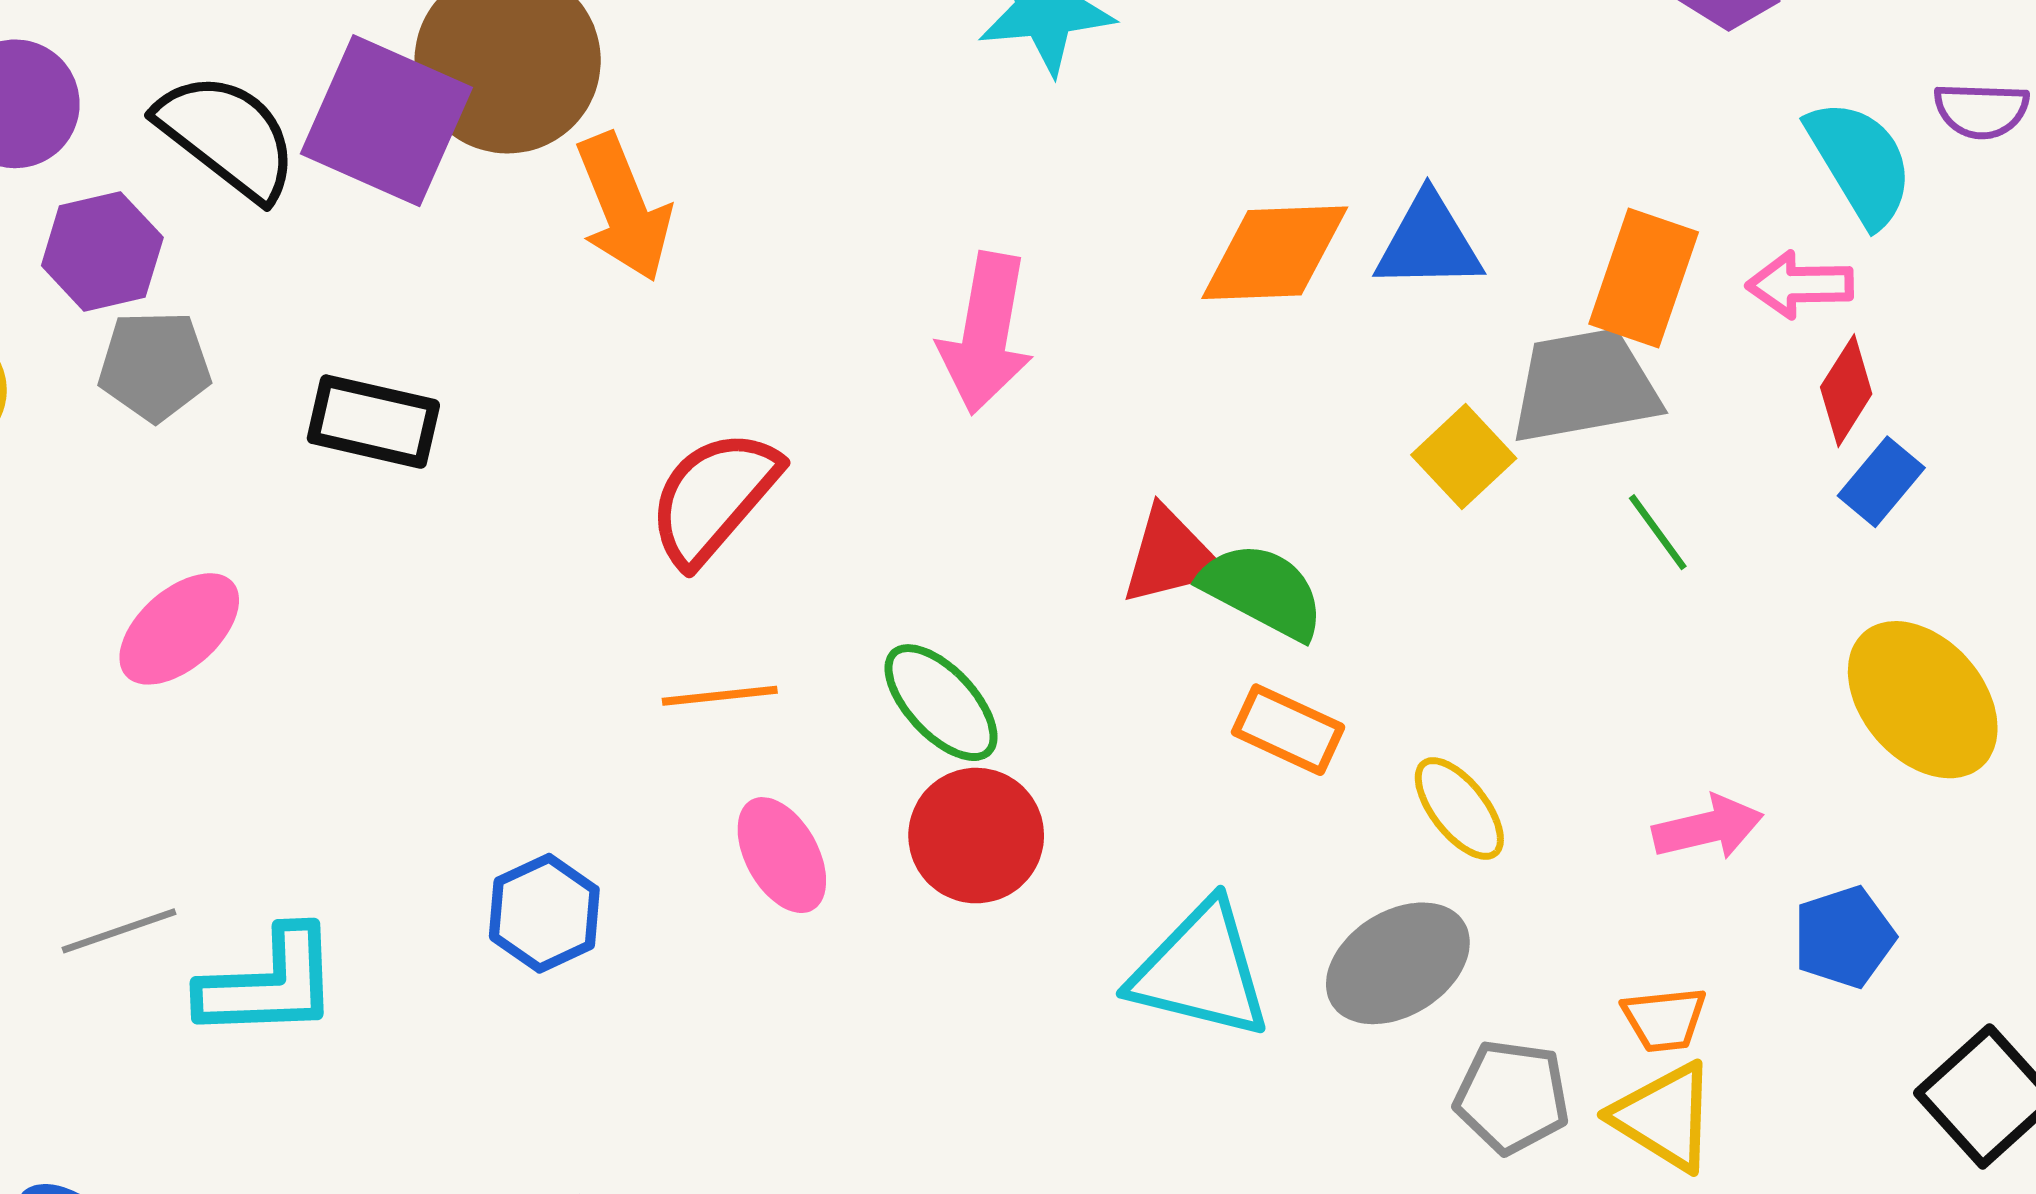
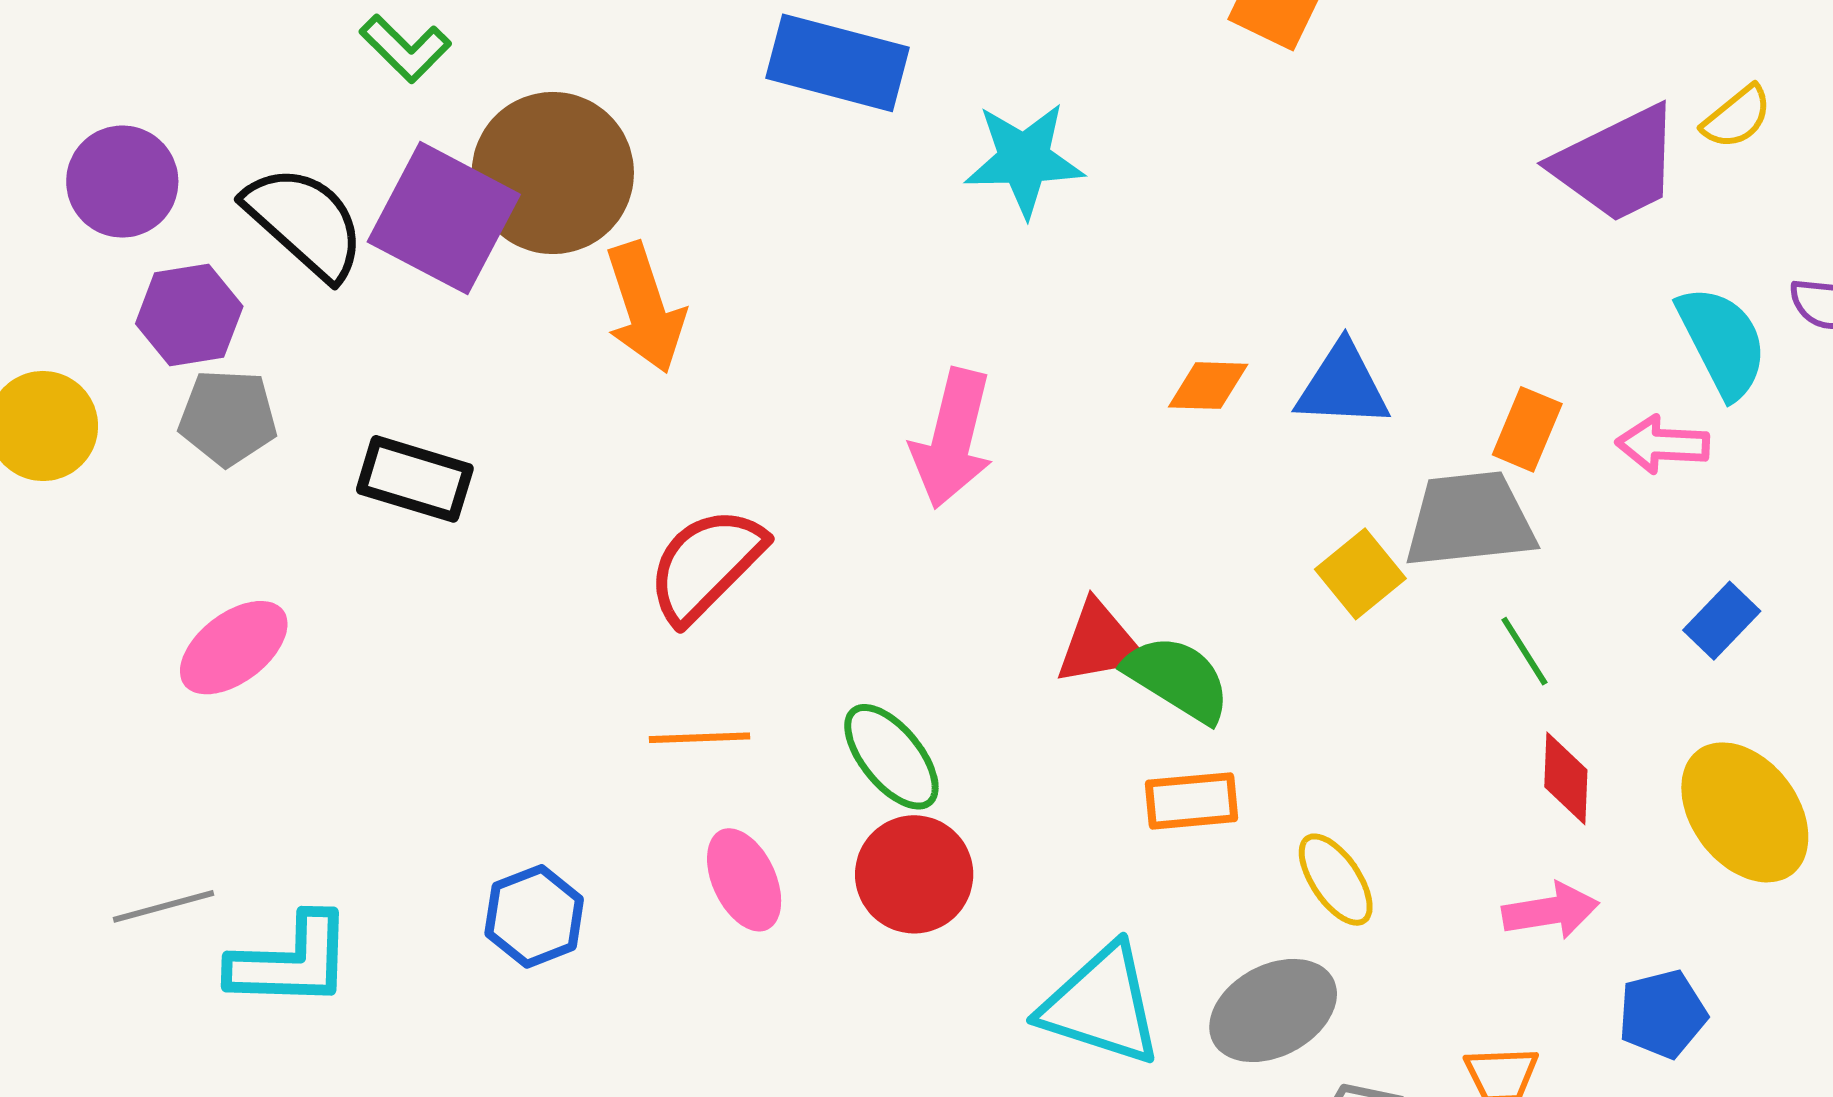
orange diamond: (1275, 253) -> (1208, 386), size x0.6
orange rectangle: (1644, 278) -> (1527, 429), size x0.7
red diamond: (1846, 391) -> (1566, 778), moved, turned -34
orange rectangle: (1288, 730) -> (1192, 801), turned -34

